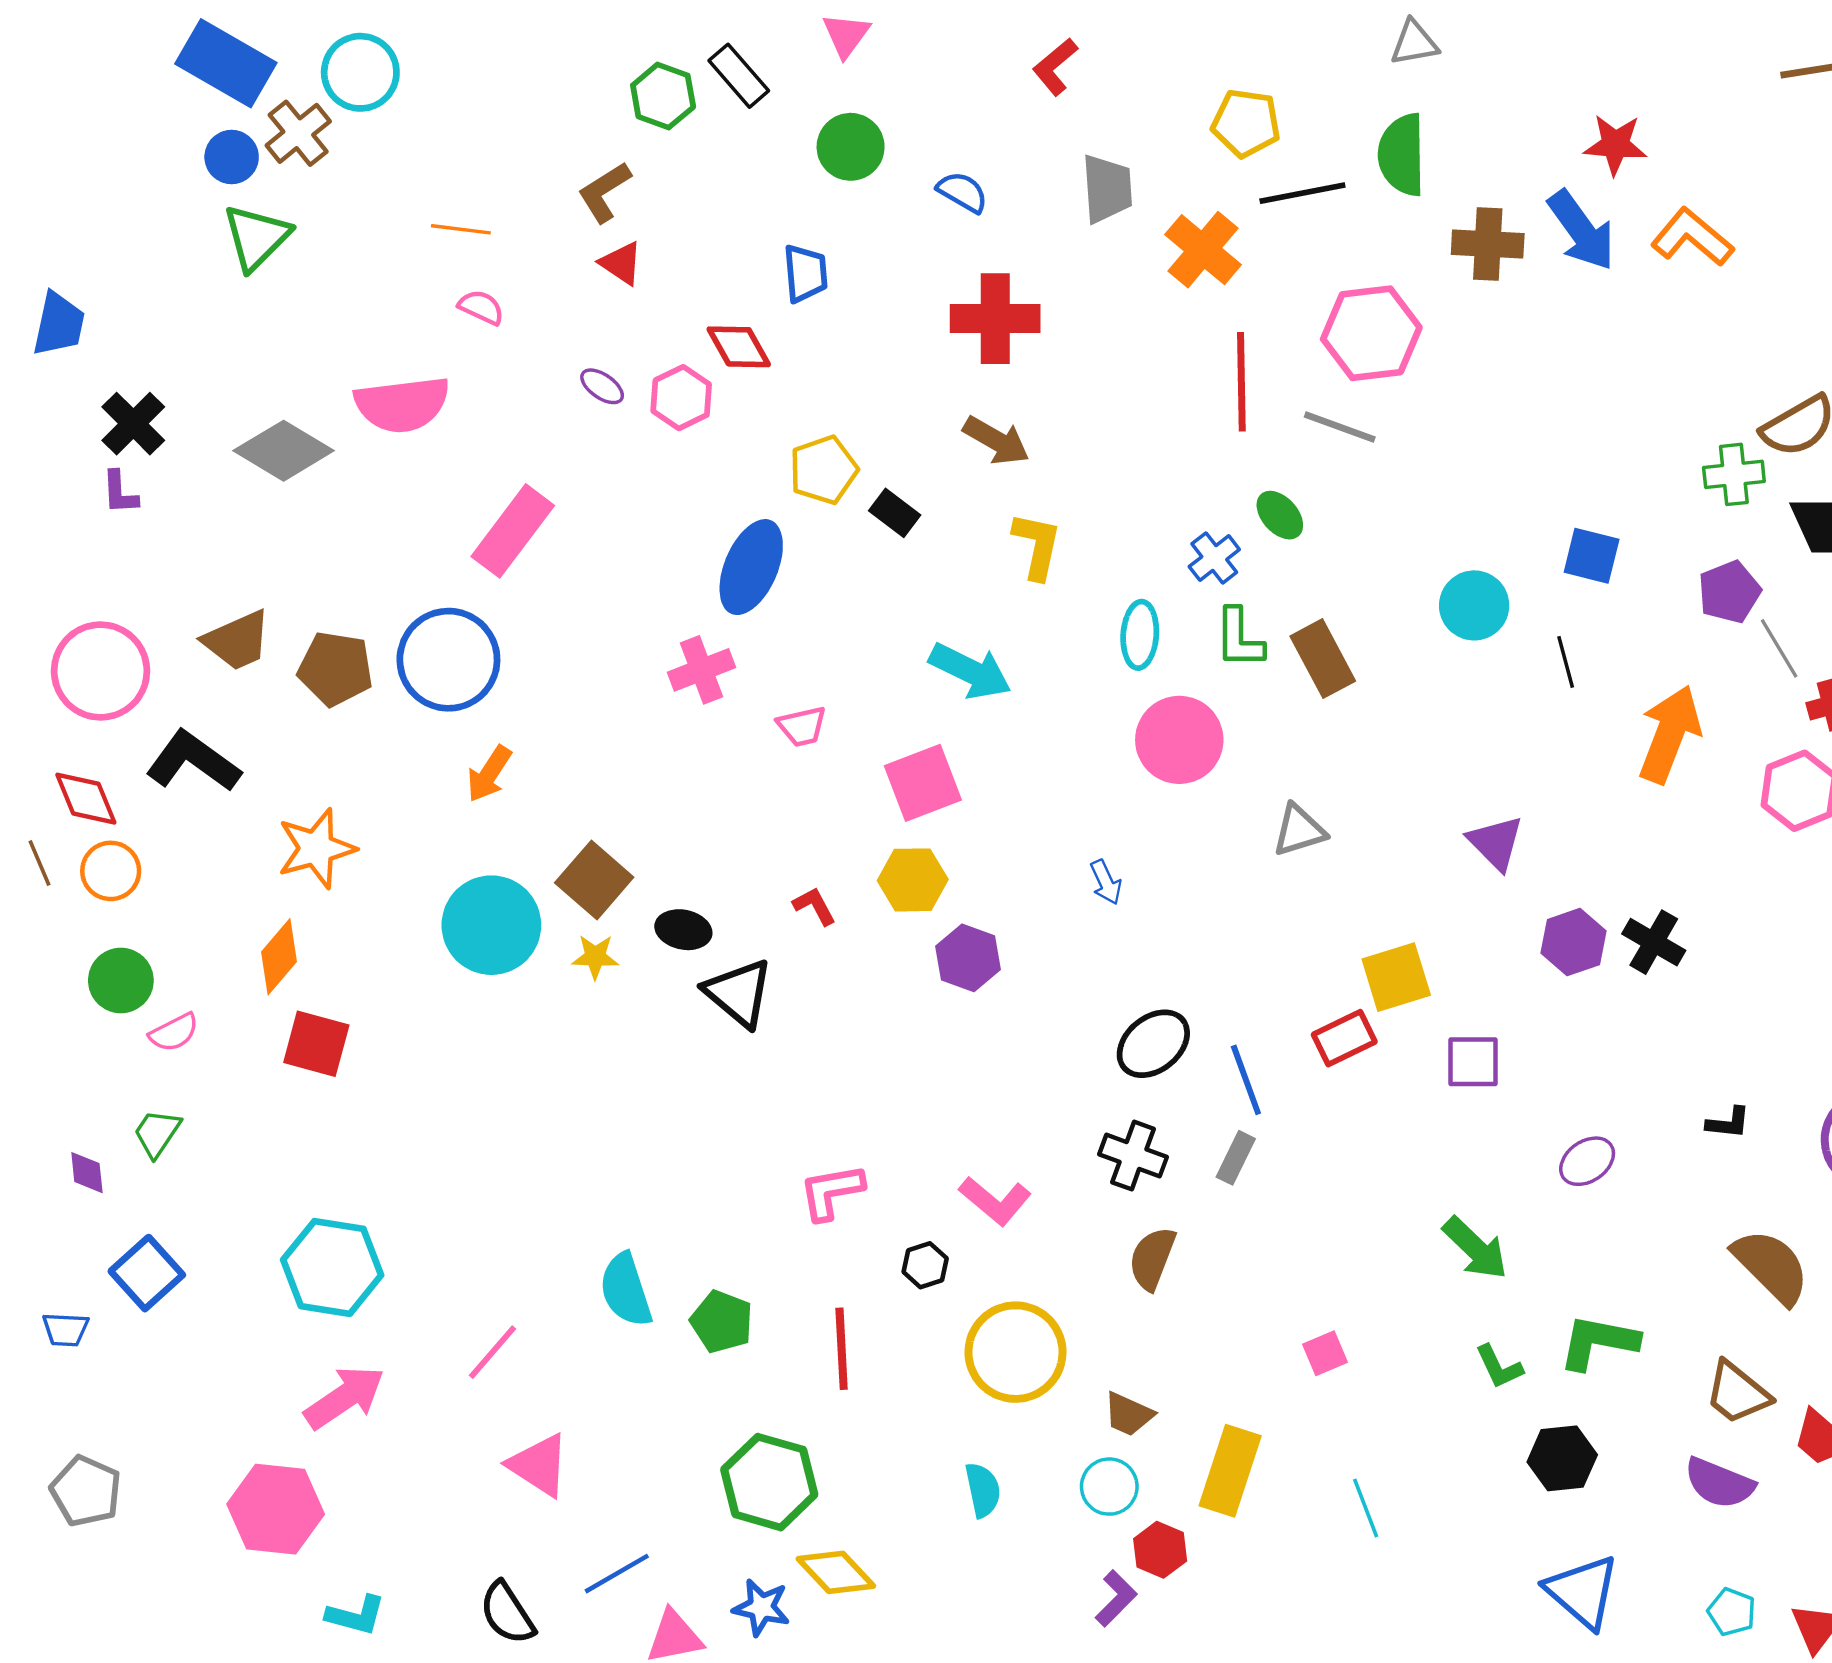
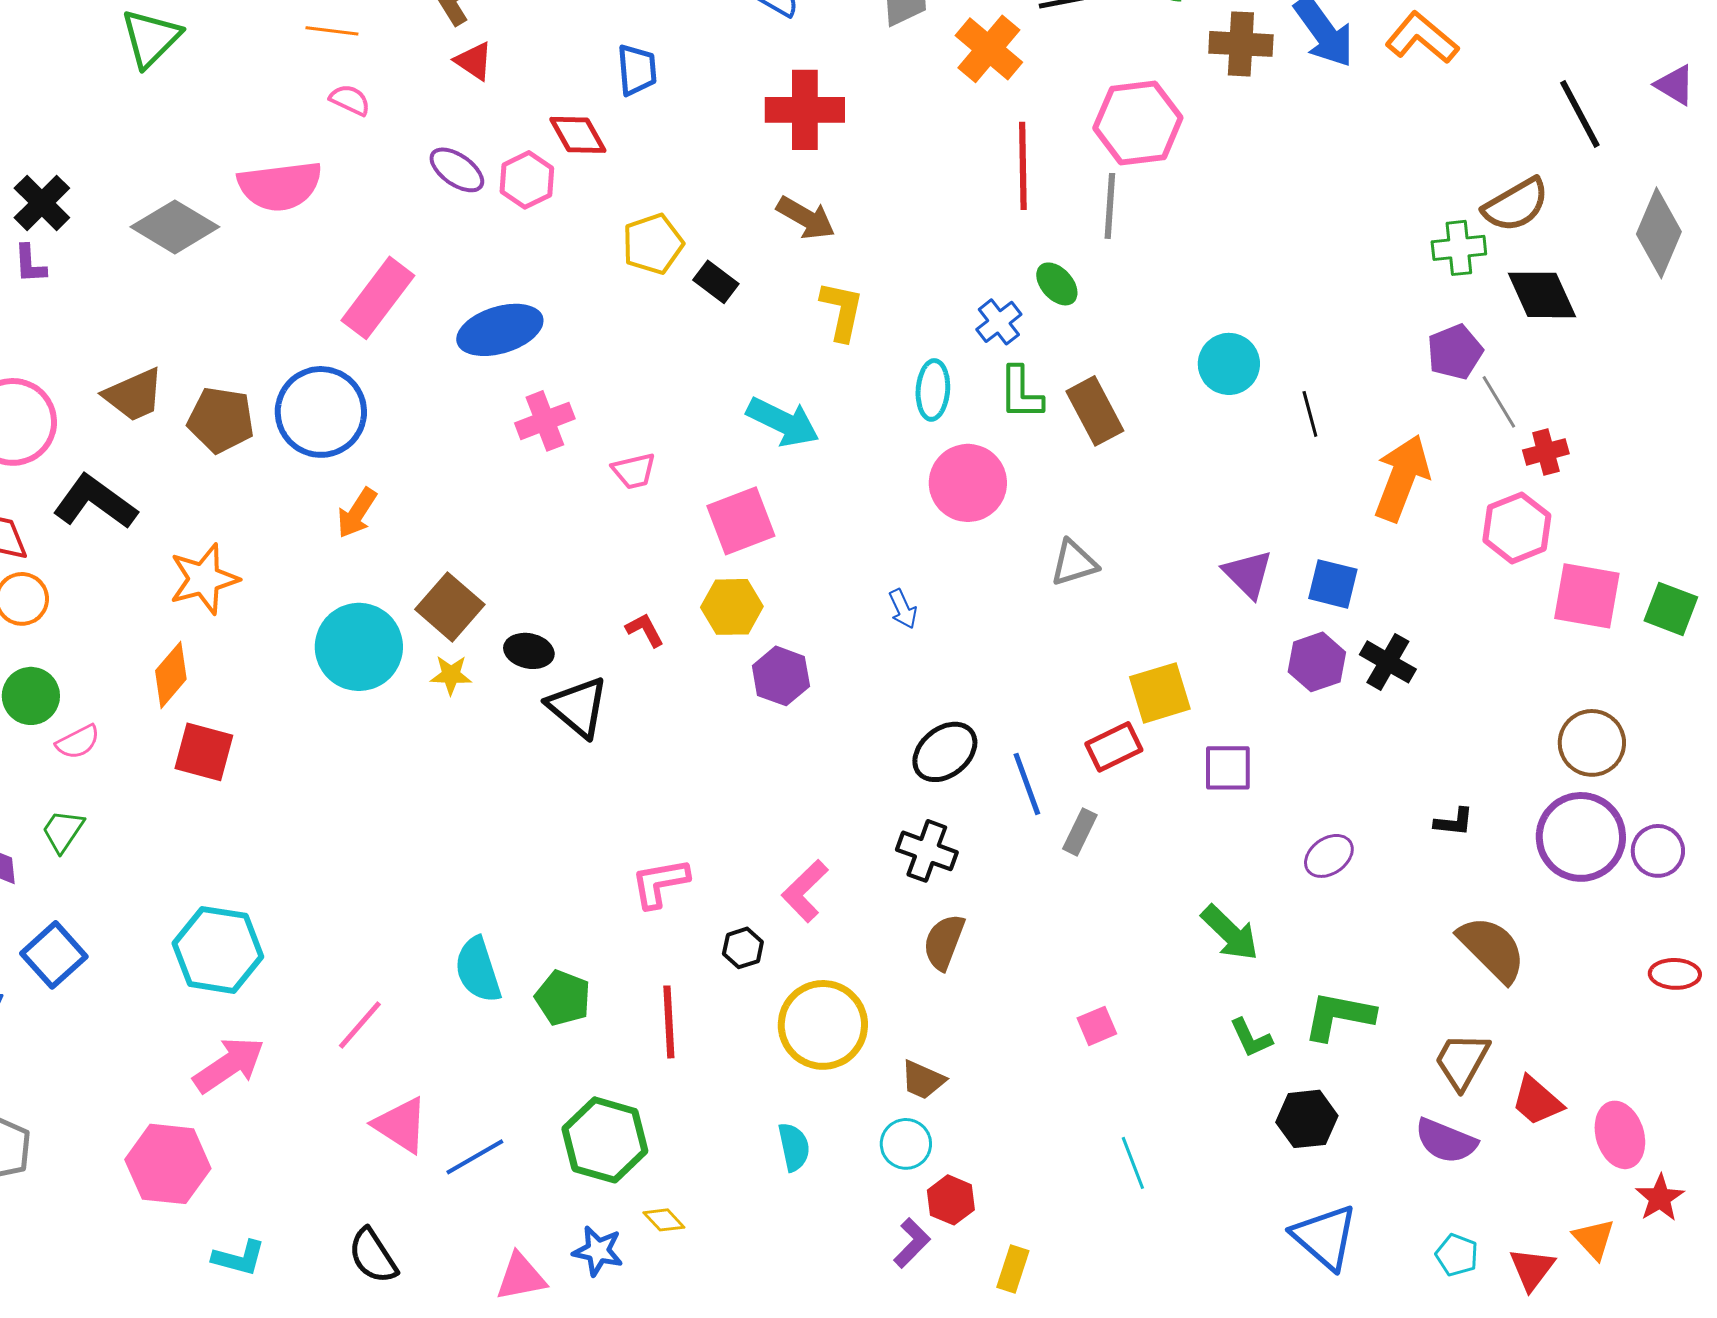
purple ellipse: (602, 386) -> (457, 170), size x1.4
gray line: (1340, 427) -> (1110, 206), turned 74
blue square: (1592, 556) -> (1333, 584), moved
blue ellipse: (751, 567) -> (500, 330), moved, turned 50
gray rectangle: (1236, 1158) -> (1080, 832), moved
pink L-shape: (995, 1201) -> (805, 891), turned 96
brown trapezoid: (1737, 1393) -> (1462, 1061), turned 80
yellow rectangle: (1230, 1471) -> (1013, 1269), moved, size x0.6
yellow diamond: (836, 1572) -> (664, 1220), size x0.6
blue line: (617, 1574) -> (475, 1157), moved

